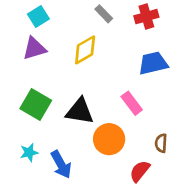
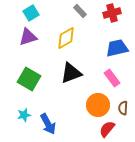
pink rectangle: (132, 103) -> (112, 78), moved
black triangle: (80, 111) -> (71, 73), moved, turned -30
orange circle: (109, 139) -> (98, 105), moved

